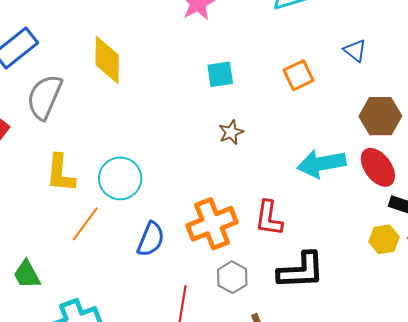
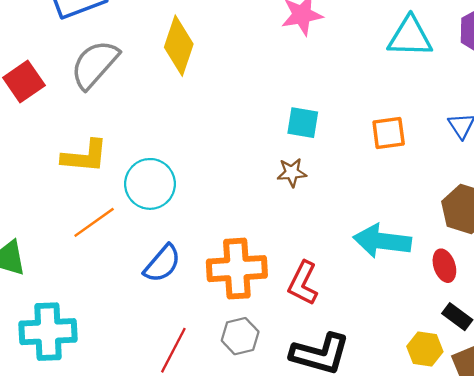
cyan square: (220, 74) -> (303, 123), moved
red ellipse: (378, 167) -> (444, 266), size x0.7
yellow L-shape: (60, 173) -> (85, 156), turned -108

